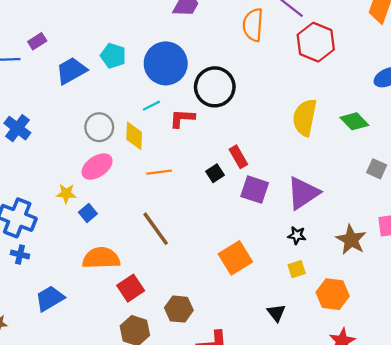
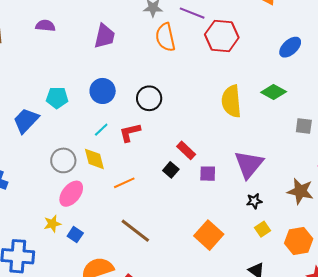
blue circle: (166, 63) -> (103, 91), size x0.7
black circle: (215, 87) -> (149, 98), size x0.7
purple square: (255, 190) -> (208, 174), size x0.7

